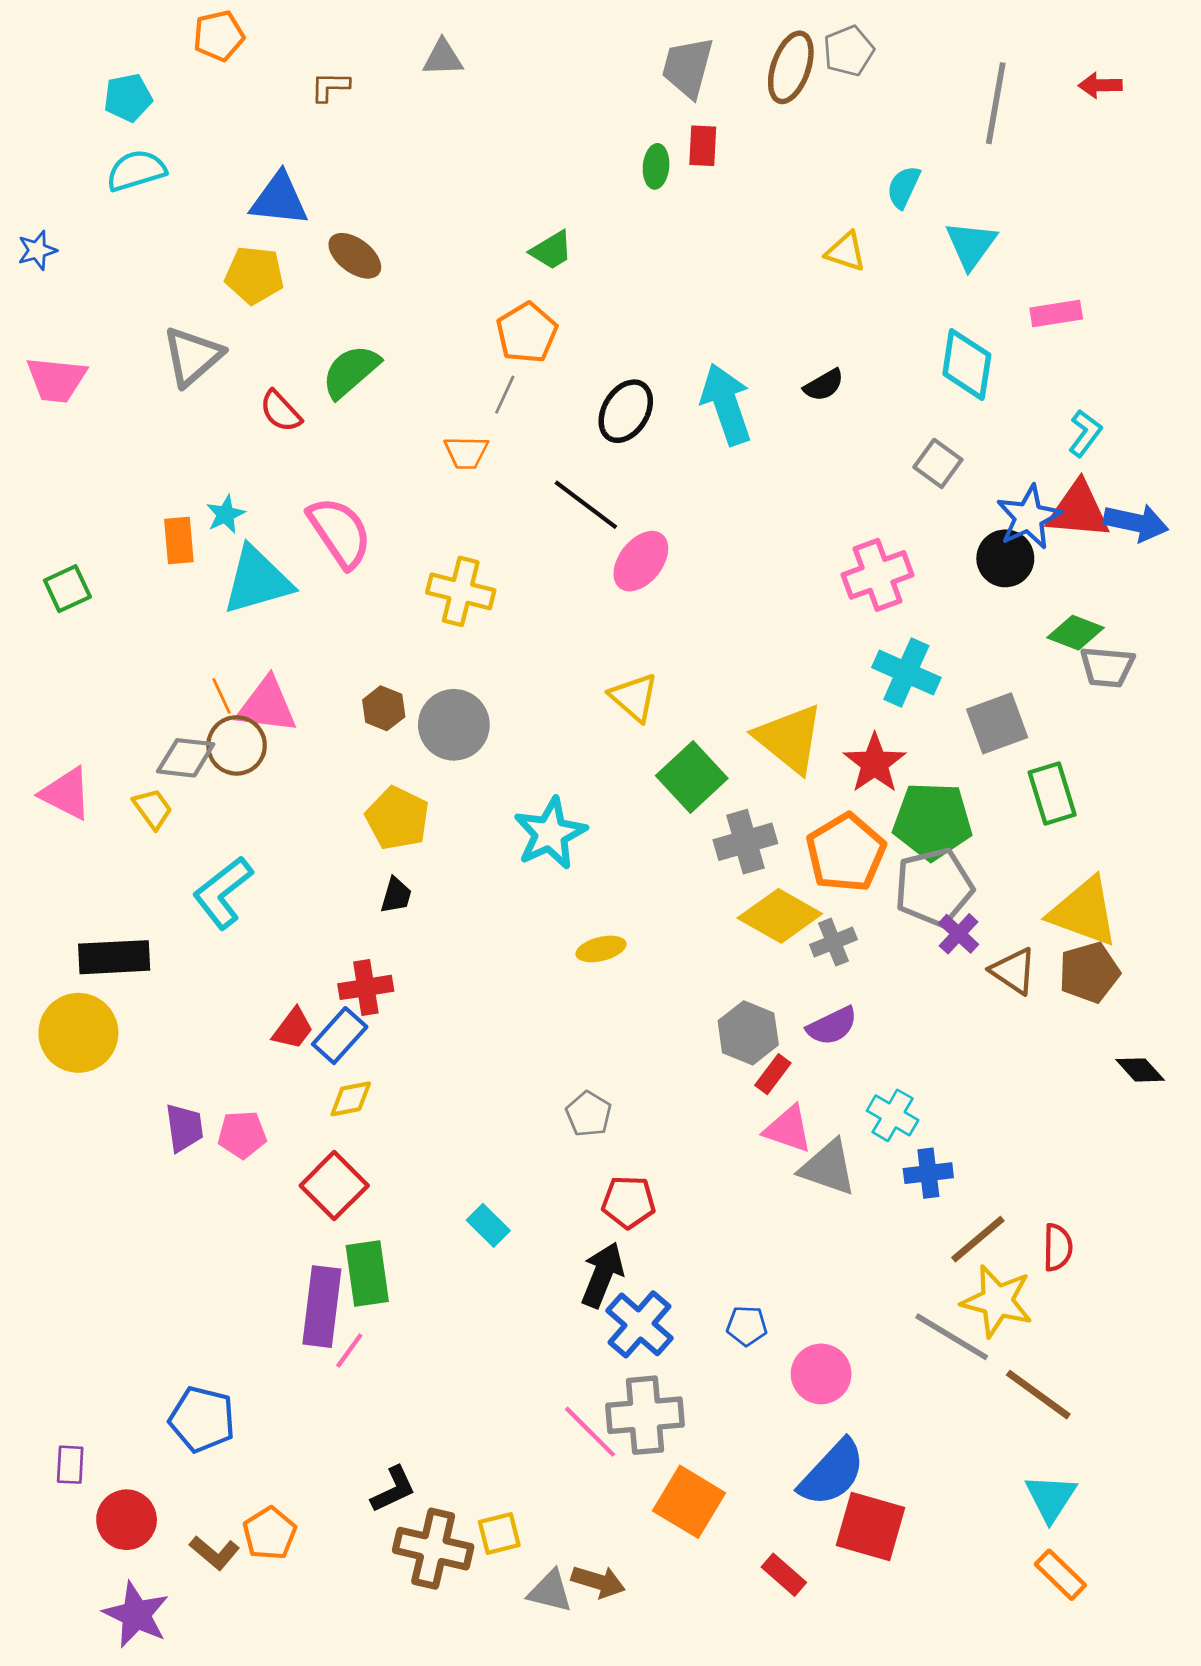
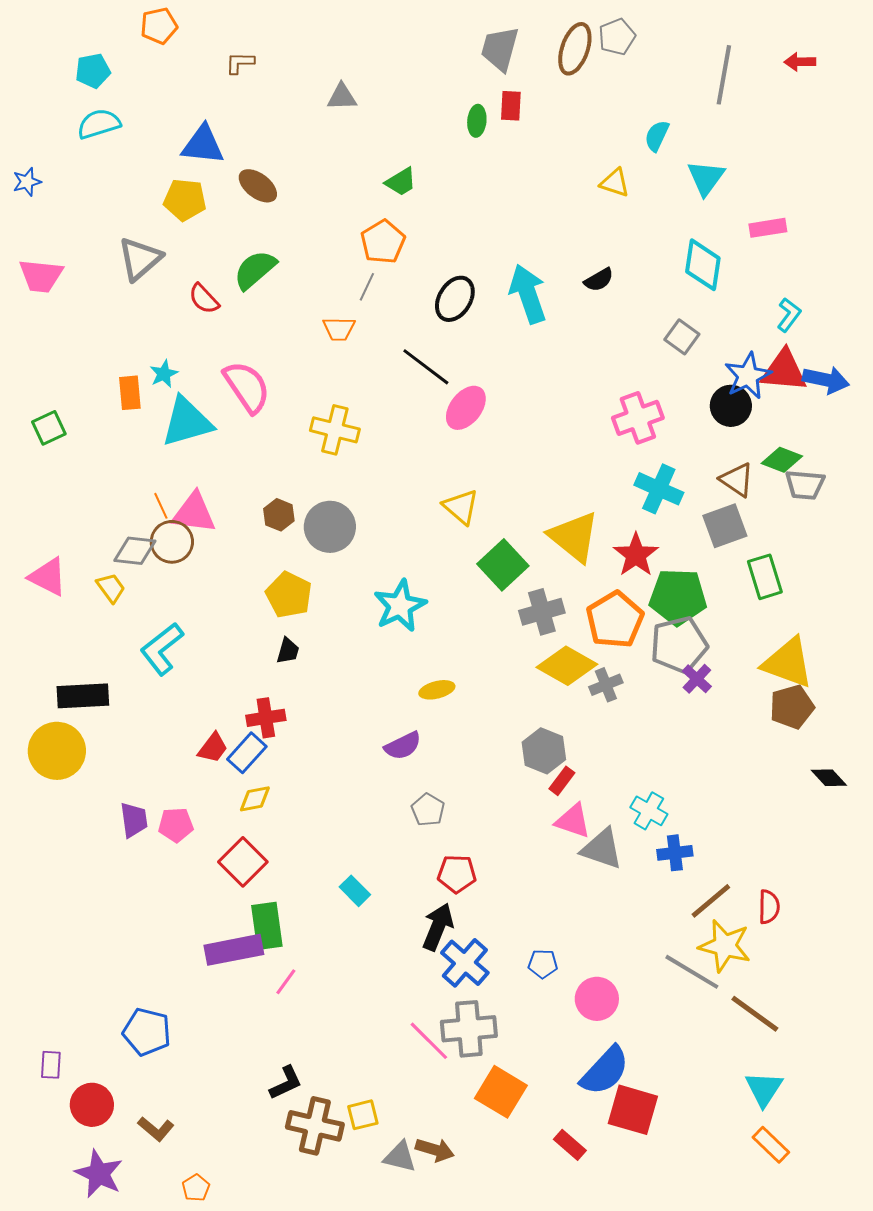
gray triangle: (443, 58) -> (342, 97), moved
brown triangle: (1014, 971) -> (737, 480), moved
purple semicircle: (832, 1026) -> (403, 746), moved
purple rectangle: (322, 1307) -> (234, 950), turned 72
pink line: (349, 1351) -> (286, 982), moved
orange pentagon: (270, 1533) -> (196, 1188), moved, size x0.7

